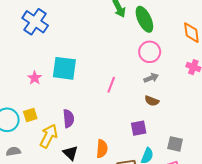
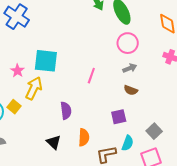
yellow square: (30, 115) -> (14, 107), turned -32
purple semicircle: (68, 119) -> (66, 111), moved
yellow arrow: (49, 136) -> (34, 88), moved
gray square: (175, 144) -> (154, 131), turned 35

